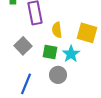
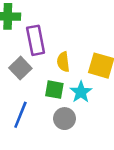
gray square: (23, 46) -> (20, 68), moved
blue line: (26, 84) -> (20, 115), moved

